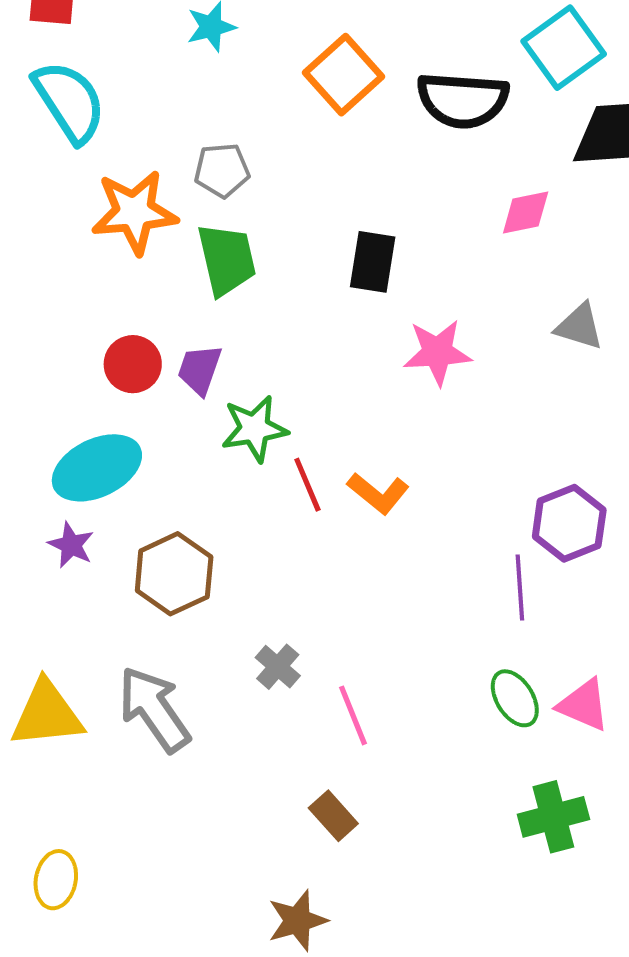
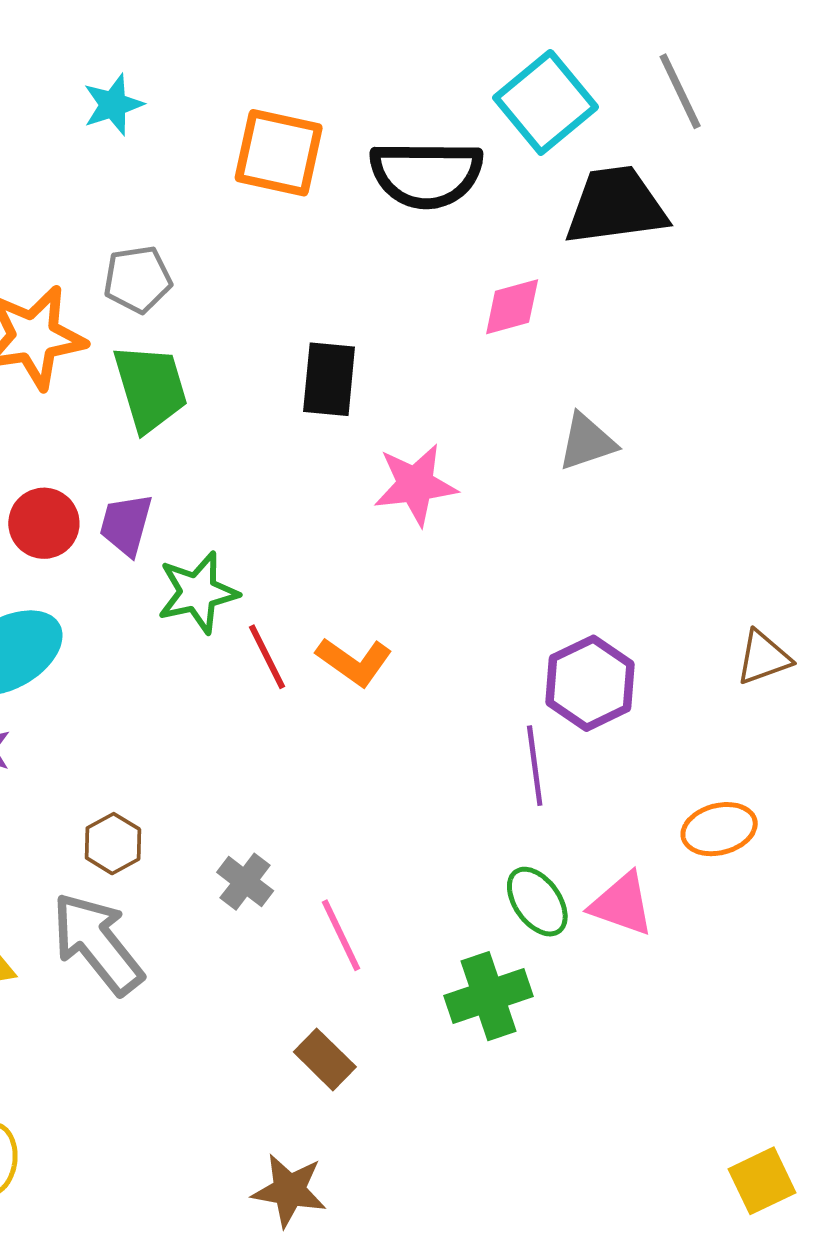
orange square: (343, 75) -> (279, 153), turned -32
gray triangle: (579, 326) -> (587, 442), turned -32
brown hexagon: (174, 574) -> (113, 844), moved, size x0.6
green cross: (553, 817) -> (488, 996), moved
brown star: (297, 921) -> (289, 1190), turned 30

